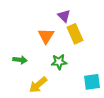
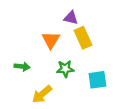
purple triangle: (64, 16) -> (71, 18), turned -32
cyan square: (92, 82) -> (97, 80), moved

